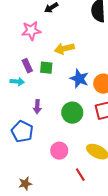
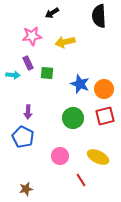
yellow arrow: (64, 49) -> (65, 42), moved
purple rectangle: (27, 66) -> (28, 63), moved
cyan arrow: (17, 82) -> (13, 75), moved
purple arrow: (37, 107) -> (28, 112), moved

